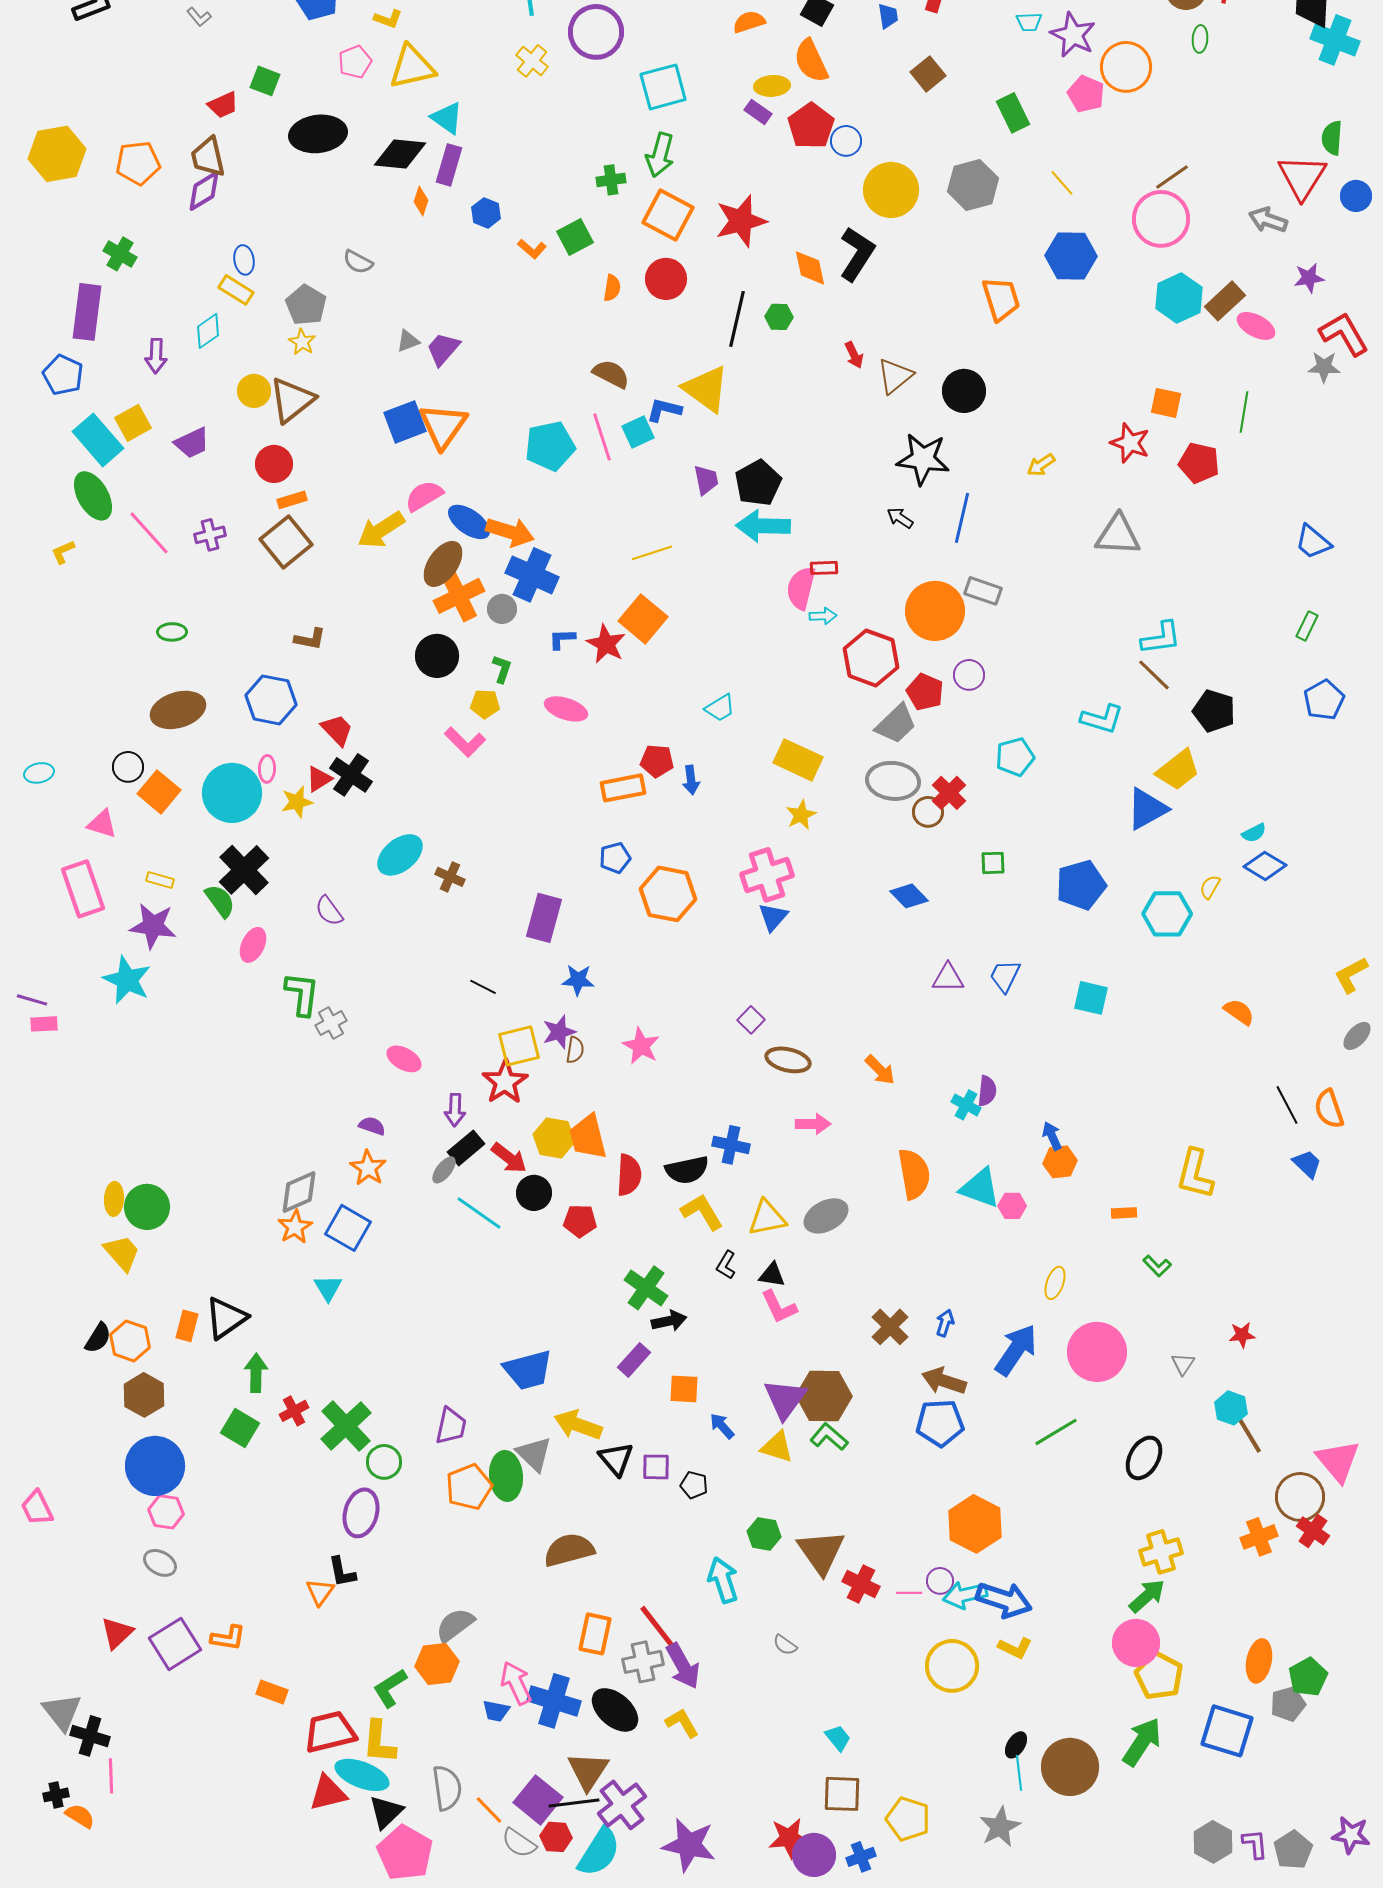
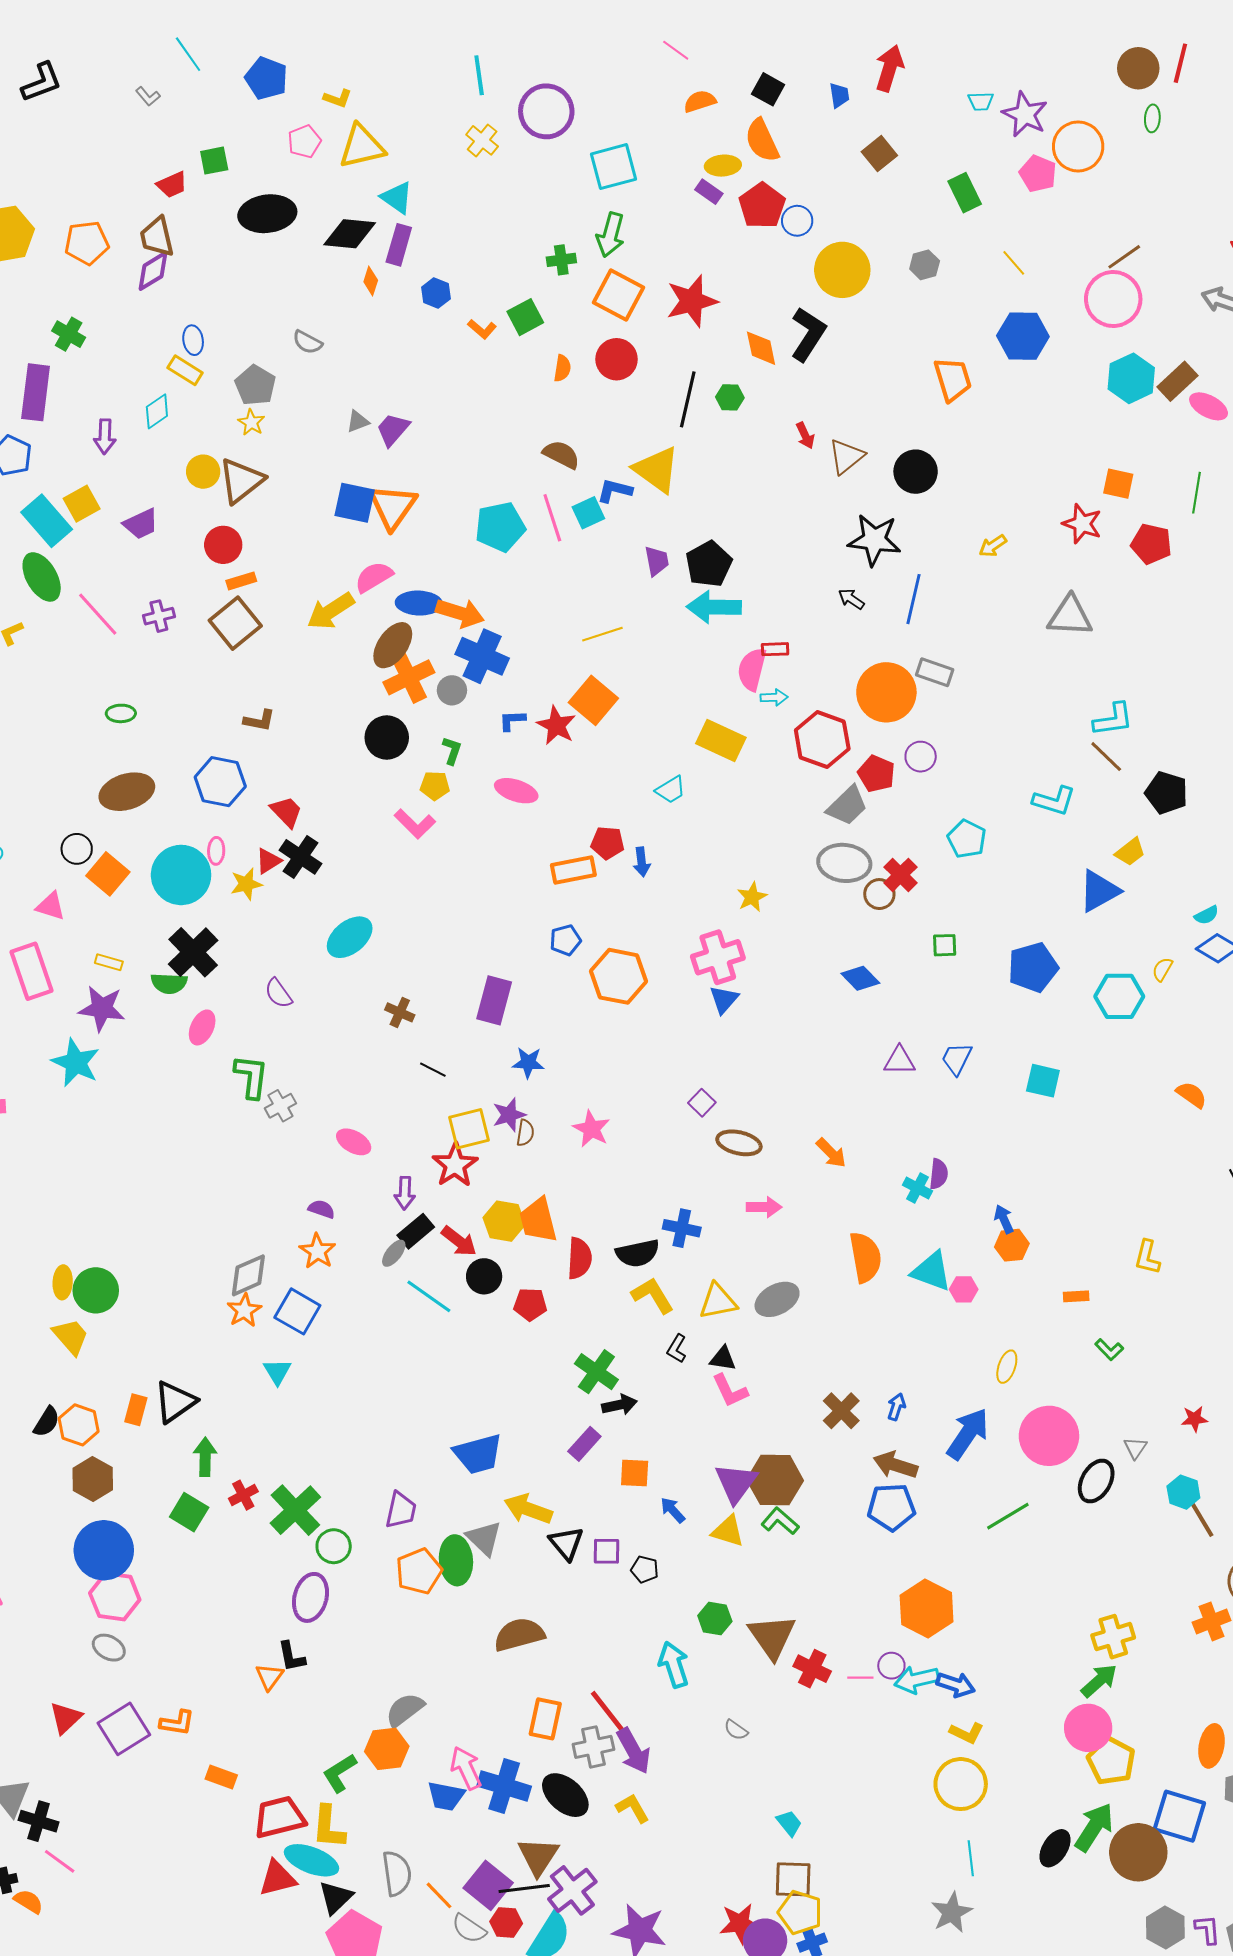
green square: (265, 81) -> (214, 161), turned -32
gray hexagon: (973, 185) -> (925, 265), size x0.6
blue square: (405, 422) -> (355, 503), turned 33
blue ellipse: (469, 522) -> (419, 603), turned -33
cyan pentagon: (1015, 757) -> (967, 839), turned -30
yellow rectangle: (798, 760) -> (721, 741), moved
yellow trapezoid: (1178, 770) -> (1130, 852), size x0.7
brown cross: (450, 877) -> (400, 1012), moved
green semicircle: (220, 901) -> (169, 983), turned 129
yellow L-shape: (1195, 1174) -> (1147, 1257), size x0.7
black ellipse: (1144, 1458) -> (1096, 1481), moved
pink hexagon: (166, 1512) -> (115, 1596), size x1.4
blue arrow: (1004, 1600) -> (956, 1685), size x0.7
yellow circle: (952, 1666) -> (961, 1784), moved
blue trapezoid: (496, 1711) -> (446, 1796), size x1.4
black ellipse: (1016, 1745) -> (1055, 1848), moved, size x1.4
brown circle: (1070, 1767) -> (1138, 1852), moved
pink line: (111, 1776) -> (60, 1861), turned -52
yellow pentagon: (908, 1819) -> (800, 1912), moved

